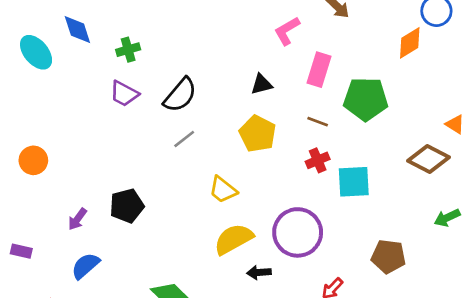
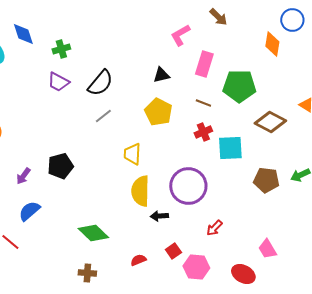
orange diamond: (410, 43) -> (272, 44), turned -50
brown diamond: (428, 159) -> (270, 122), moved
yellow trapezoid: (223, 190) -> (132, 154), turned 55
yellow semicircle: (234, 239) -> (140, 191), turned -60
brown pentagon: (388, 256) -> (266, 180), moved

